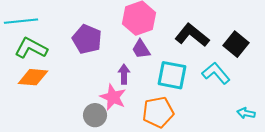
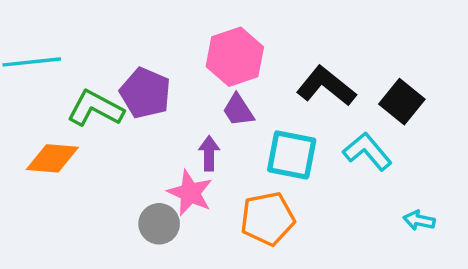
green L-shape: (31, 48) -> (95, 108), moved

